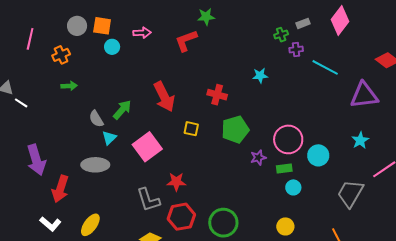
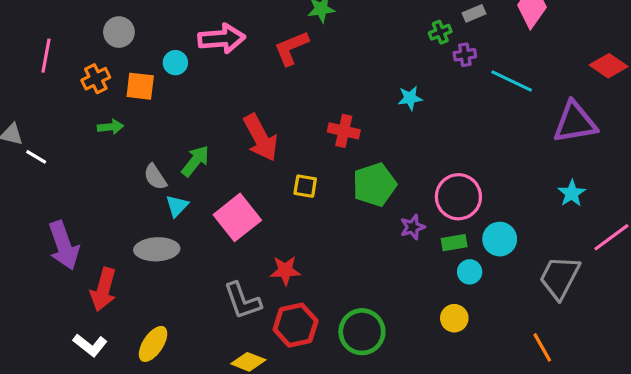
orange square: (102, 26) -> (140, 86), moved
pink arrow: (142, 33) -> (222, 39), size x1.6
cyan circle: (318, 155) -> (500, 239), moved
yellow circle: (285, 226) -> (454, 318), moved

